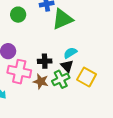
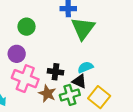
green circle: (18, 15) -> (26, 27), moved
green triangle: (62, 19) -> (83, 28), turned -40
black triangle: (67, 66) -> (79, 81), turned -32

